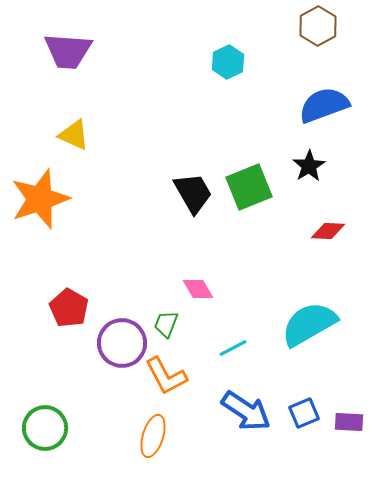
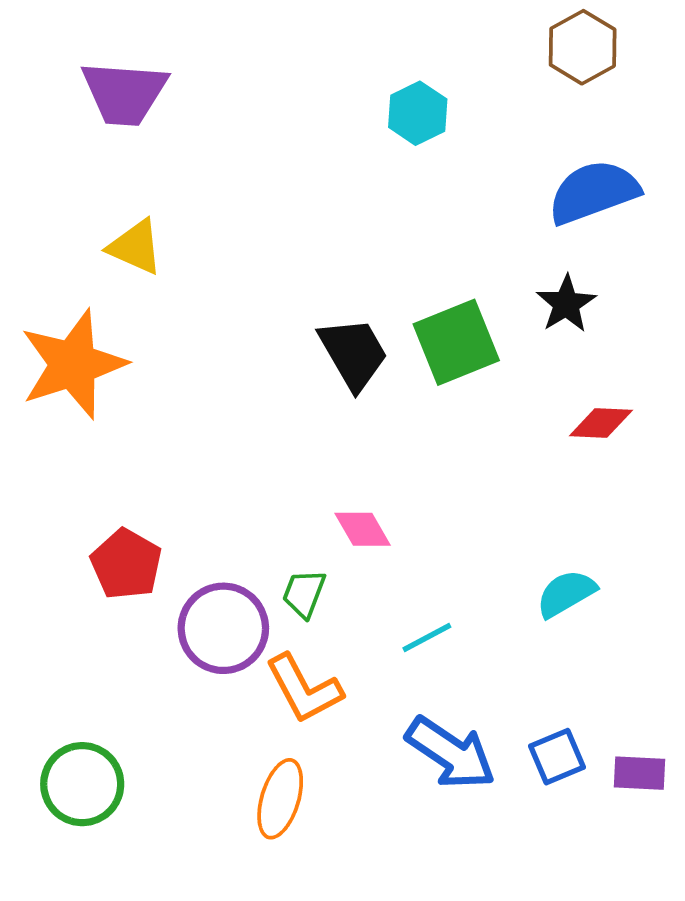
cyan semicircle: (309, 324) -> (566, 593), size x0.6

